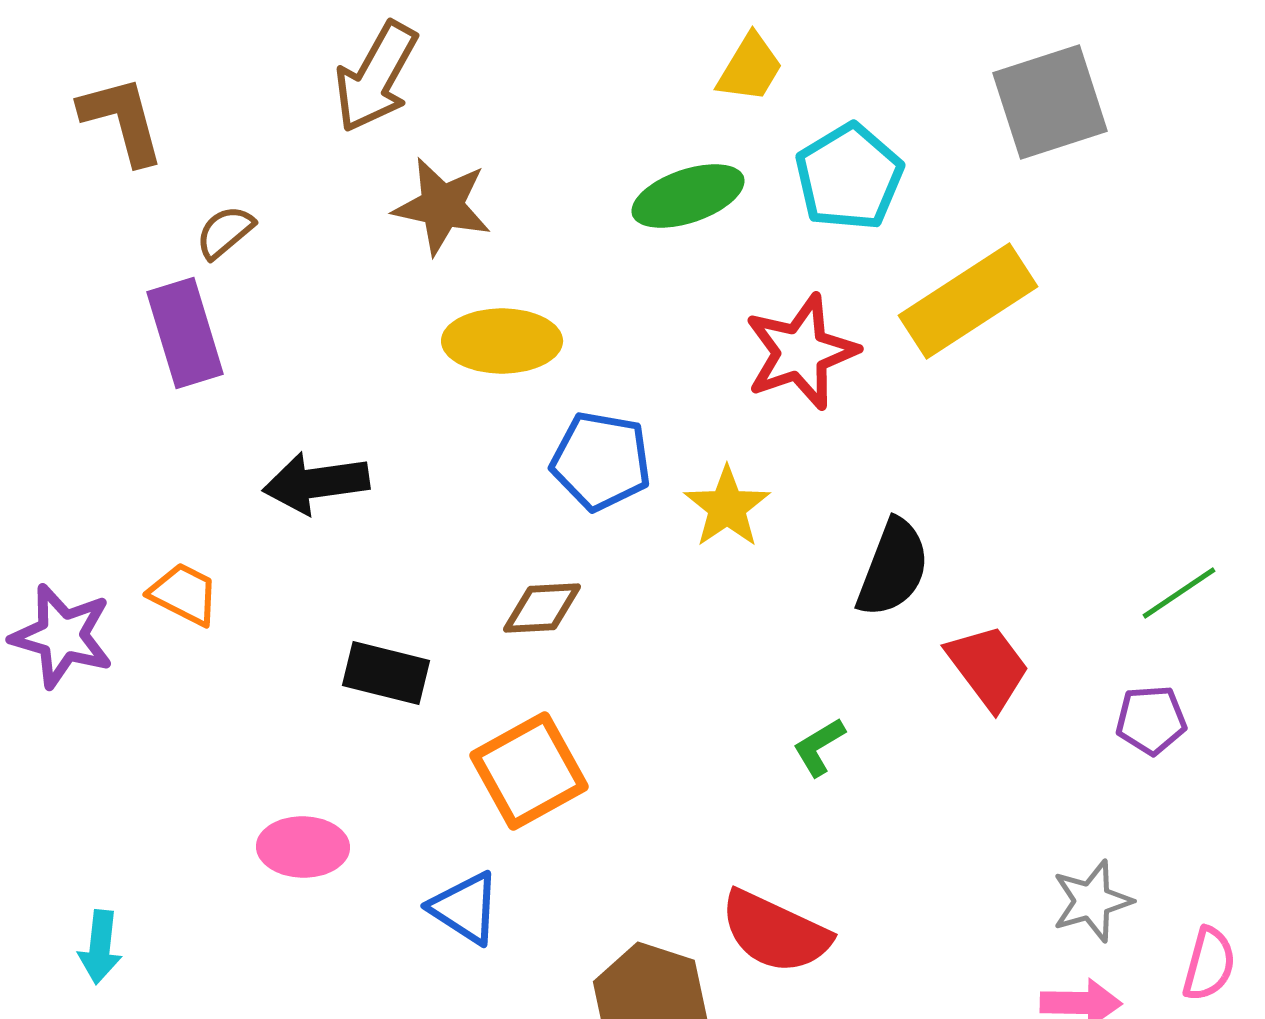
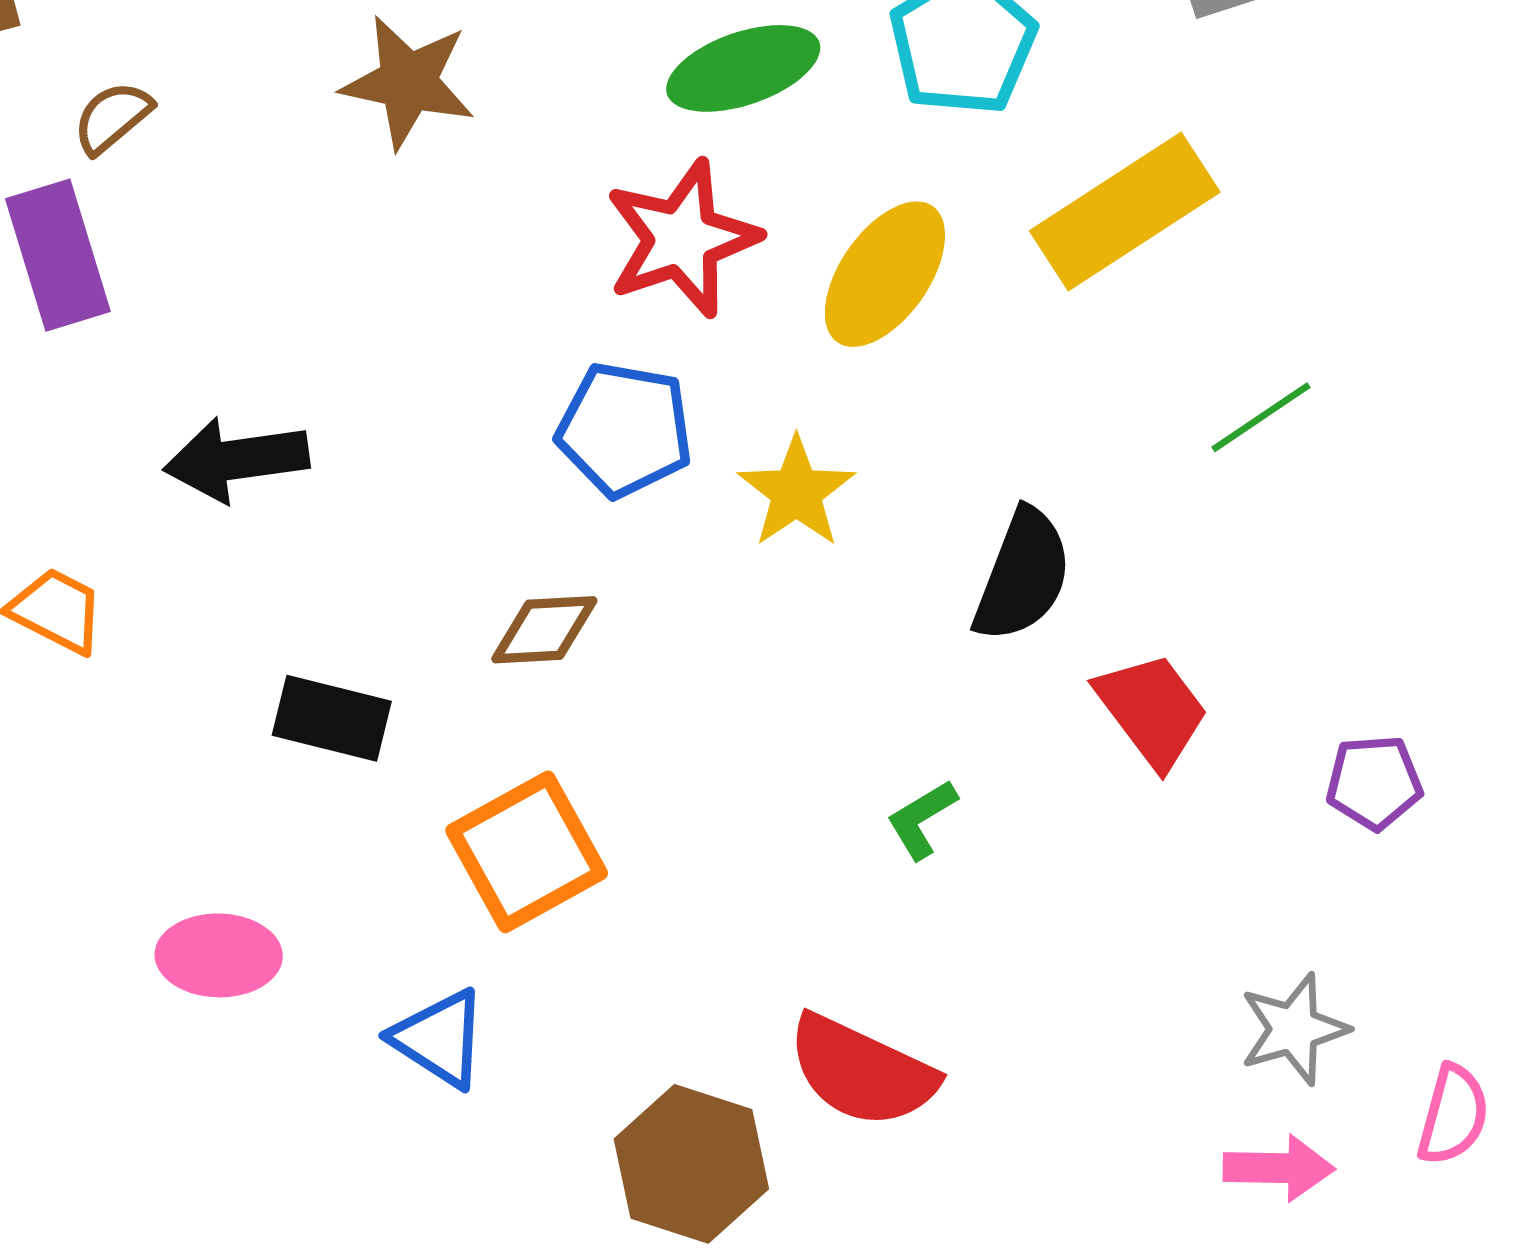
yellow ellipse: (502, 341) -> (885, 274), moved, turned -55
red star: (801, 352) -> (682, 239), moved
green line: (1179, 593) -> (1261, 417), moved

